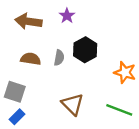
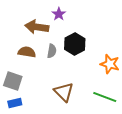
brown arrow: (28, 21) -> (37, 27), moved
blue rectangle: (17, 117) -> (15, 103), turned 32

